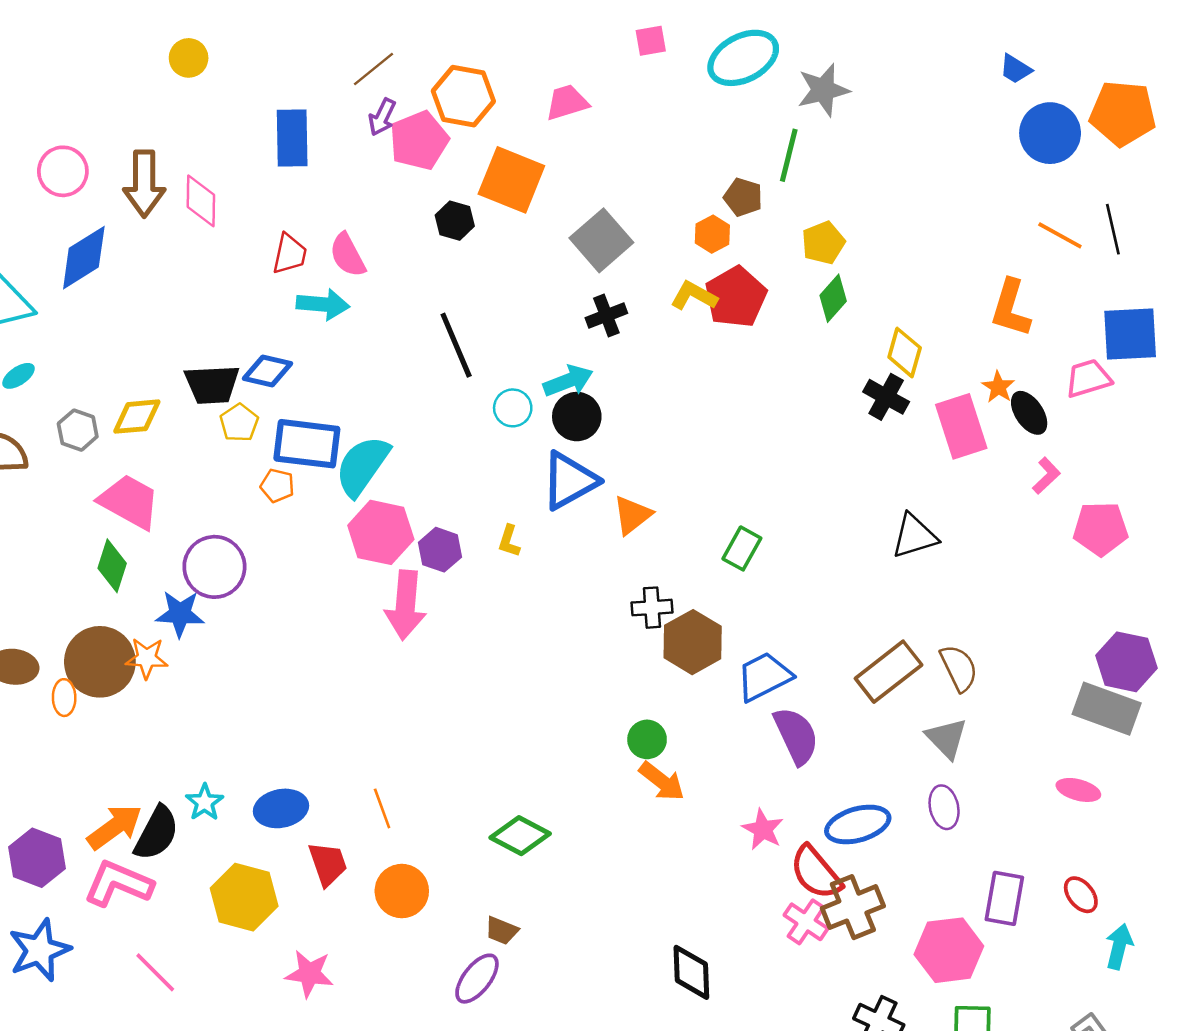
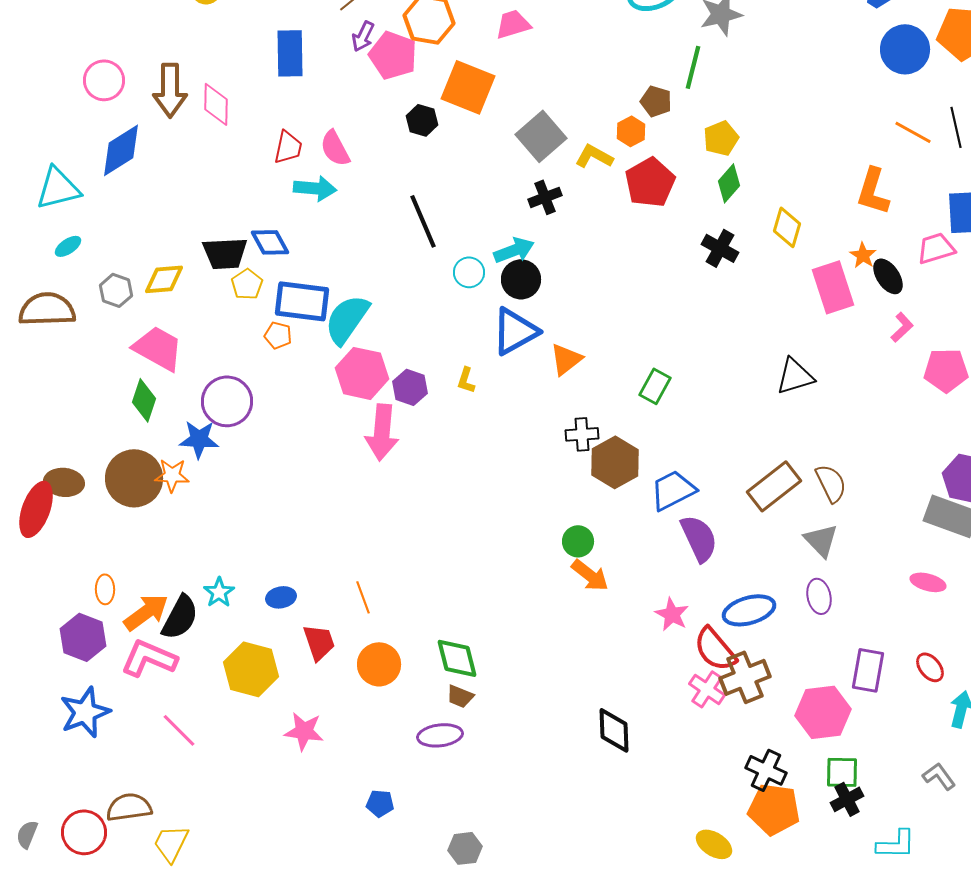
pink pentagon: (419, 140) -> (393, 55), turned -30
yellow L-shape: (694, 296) -> (594, 156), moved
blue diamond: (267, 371) -> (270, 242), turned 48
black cross: (886, 397) -> (720, 248), moved
orange ellipse: (64, 698) -> (105, 589), moved
blue ellipse: (281, 808) -> (281, 597), size x0.7
green diamond: (520, 836) -> (457, 658), moved, turned 48
purple ellipse: (477, 979) -> (440, 735), turned 45

